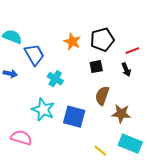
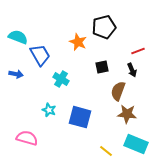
black pentagon: (102, 40) -> (104, 27), moved
brown semicircle: (102, 96) -> (118, 91), moved
cyan star: (43, 110) -> (49, 110), size x0.6

